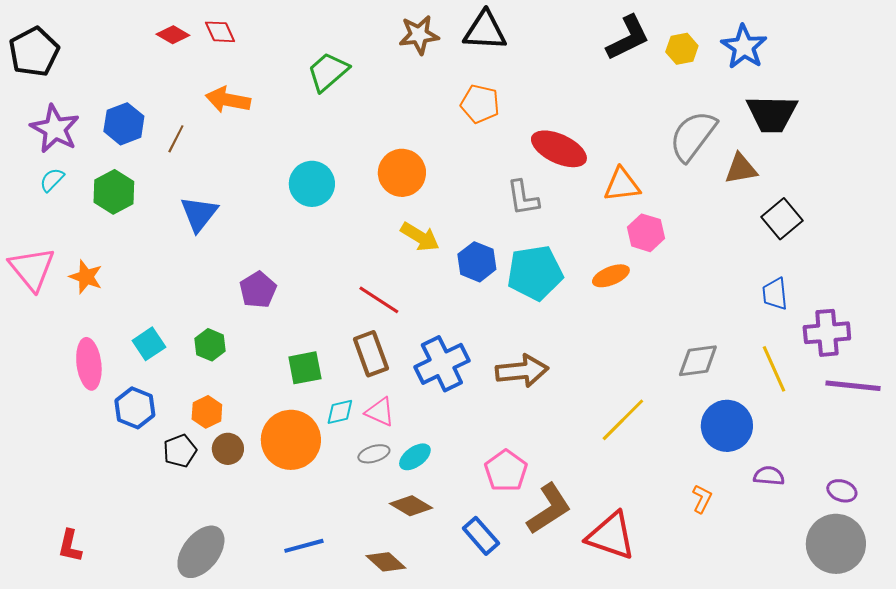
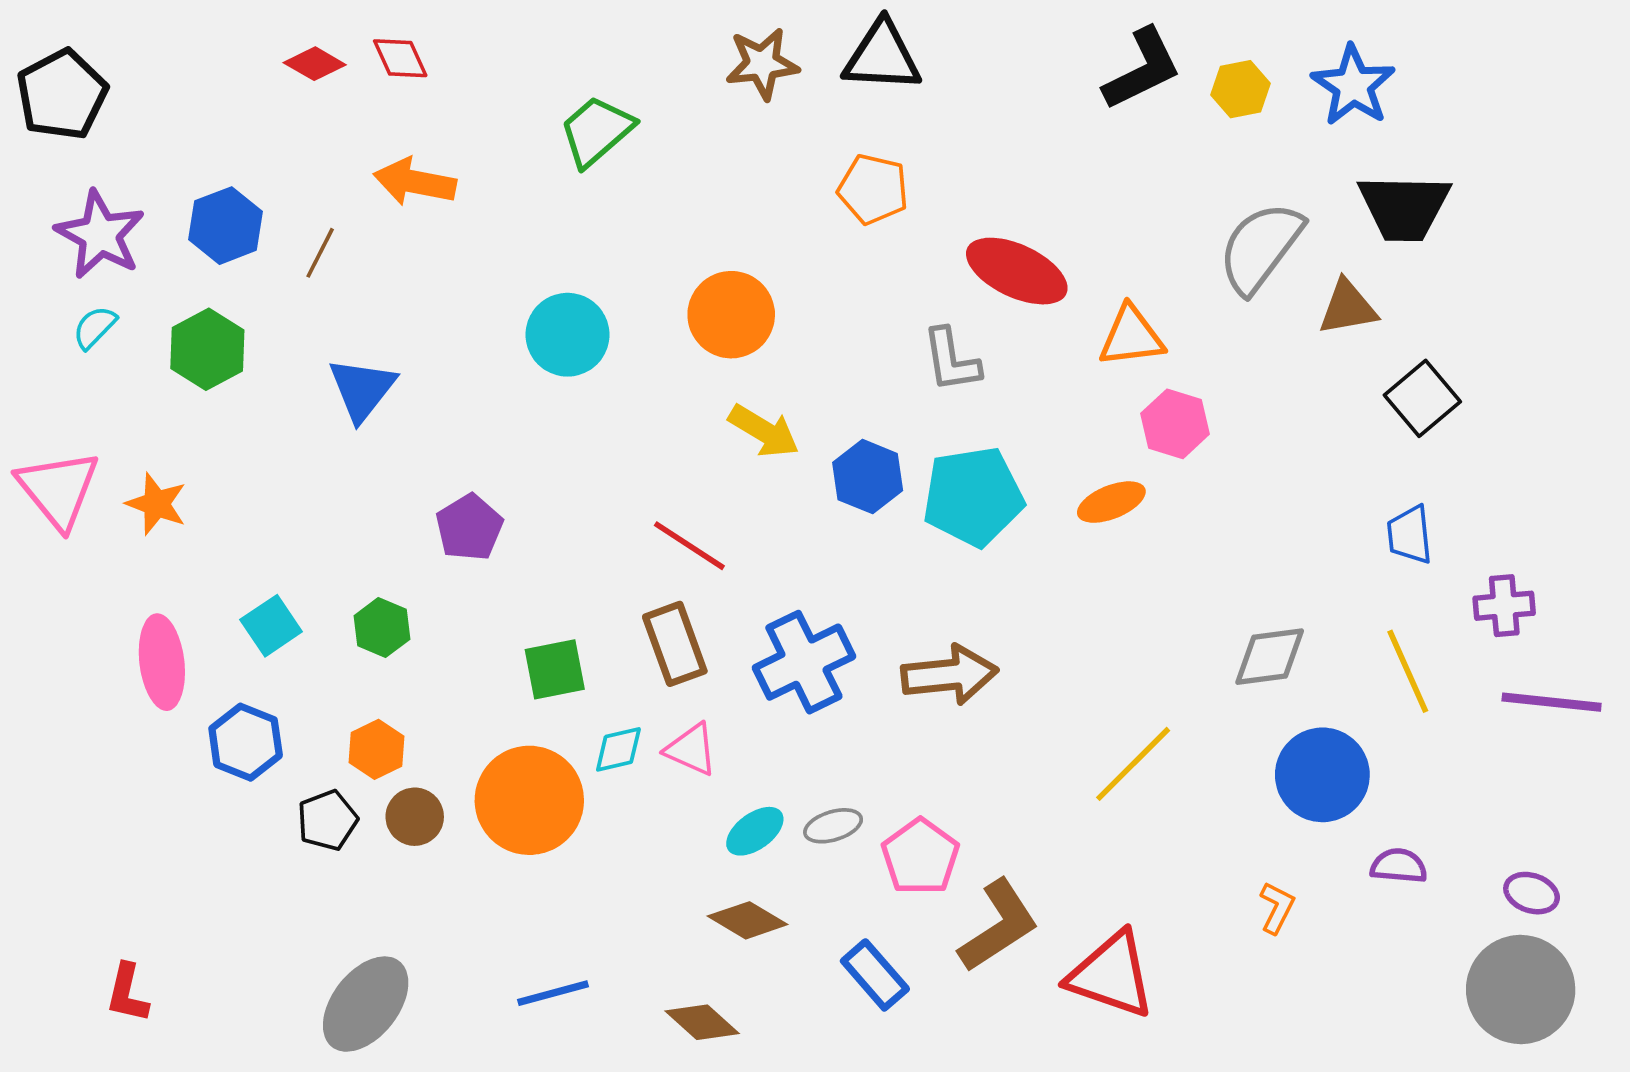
purple cross: (827, 333) -> (1504, 606), size x0.7
gray ellipse: (374, 454) -> (833, 826), moved

